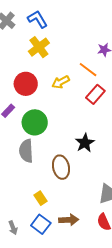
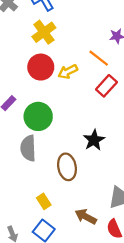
red circle: (26, 84) -> (41, 67), moved
brown arrow: (69, 220) -> (86, 217), moved, turned -150

